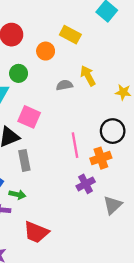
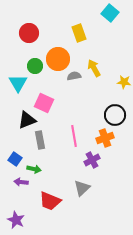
yellow rectangle: (70, 35) -> (79, 33), turned 42
orange circle: (46, 51) -> (58, 59), moved, size x1.5
pink line: (75, 145) -> (74, 136), moved
gray triangle: (113, 205) -> (82, 188), moved

